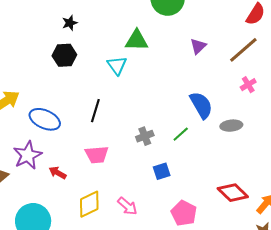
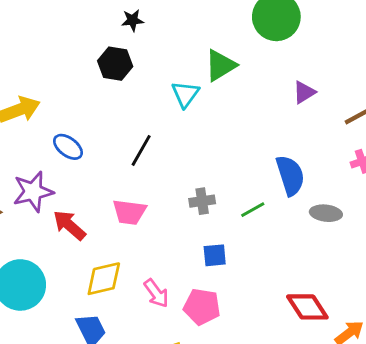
green triangle: (137, 40) -> (220, 65), turned -45
blue ellipse: (45, 119) -> (68, 147), size x0.7
red arrow: (58, 173) -> (69, 225), size x1.4
pink pentagon: (184, 213) -> (202, 307), moved, turned -30

